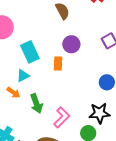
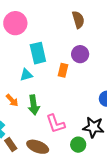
orange arrow: (13, 92) -> (12, 100), moved
pink L-shape: (62, 117) -> (56, 124), turned 105

